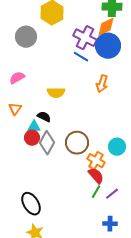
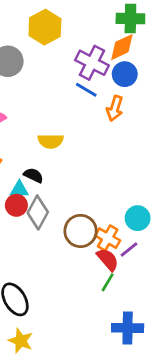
blue circle: (108, 46) -> (125, 74), size x0.7
orange arrow: (102, 84) -> (115, 108), moved
brown circle: (77, 143) -> (81, 231), moved
purple line: (112, 194) -> (129, 250), moved
blue cross: (110, 224) -> (128, 328), size x1.5

